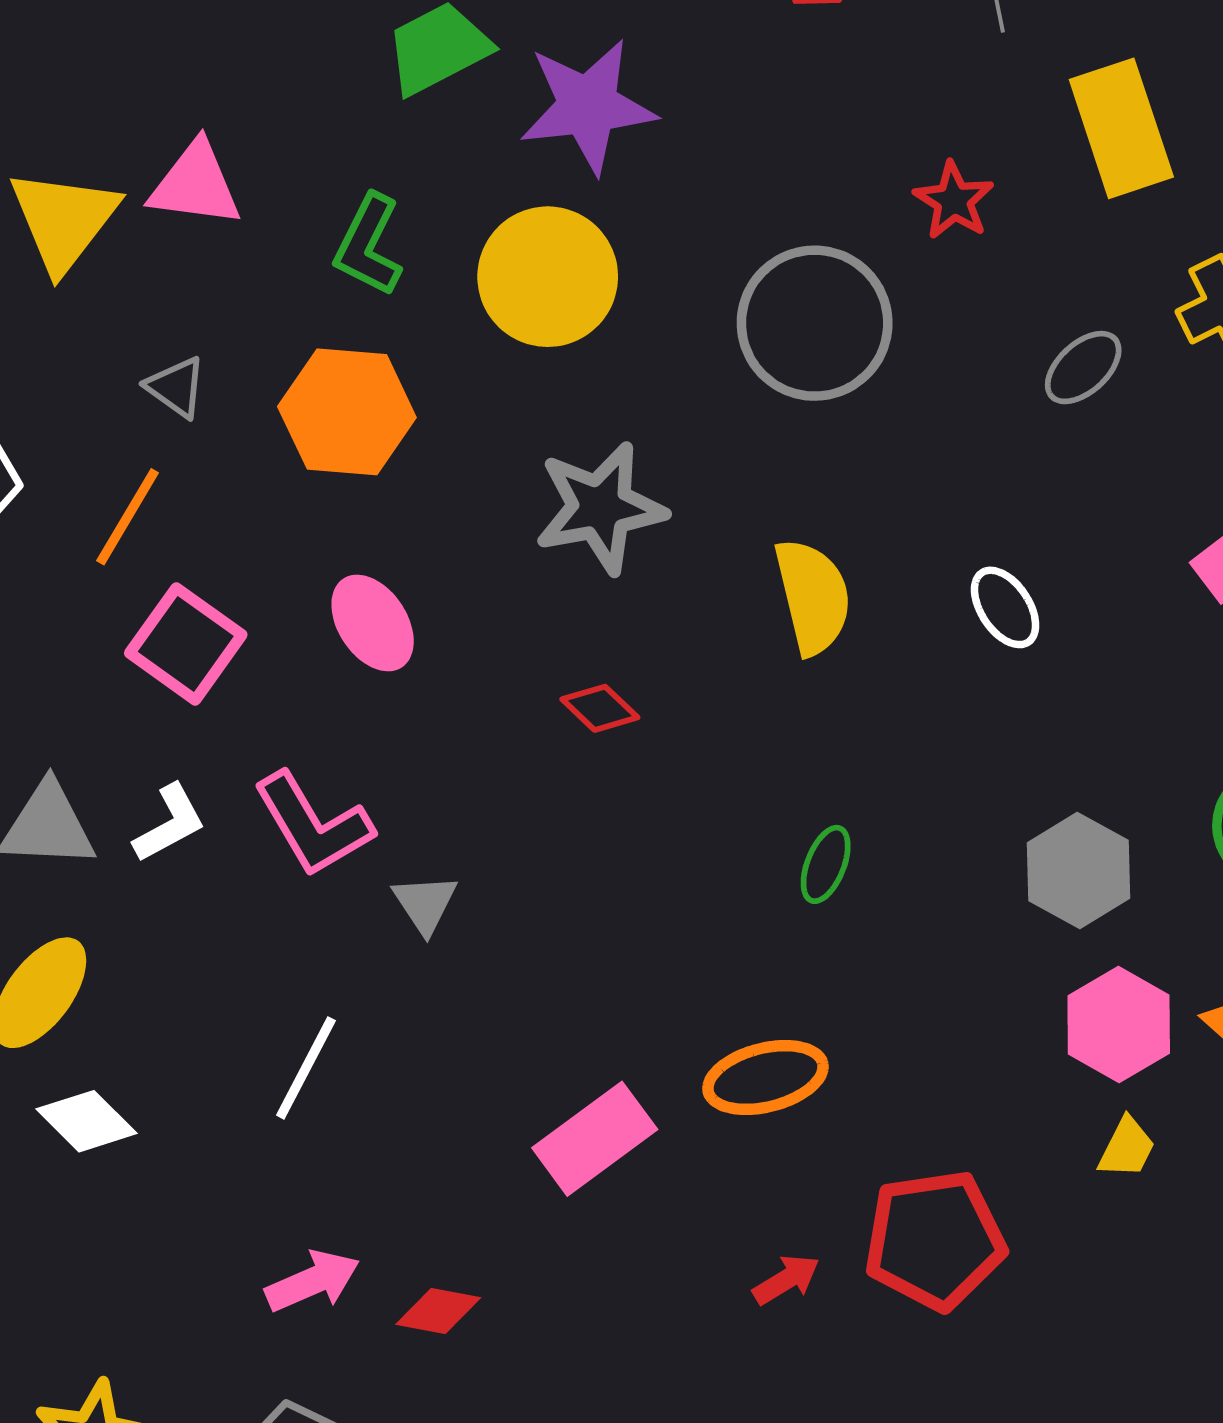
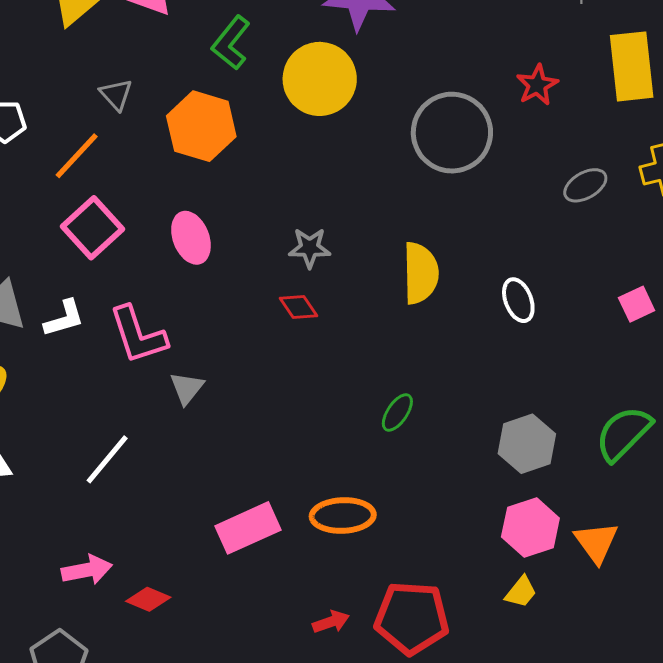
gray star: (600, 508) -> (310, 248), moved, size x0.6

